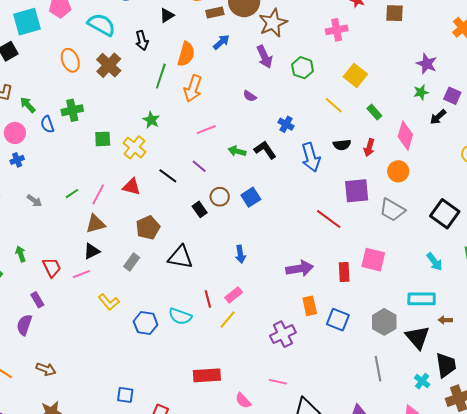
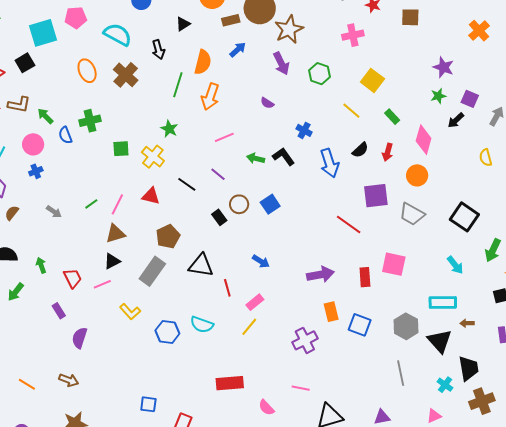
black semicircle: (342, 145) -> (360, 150), turned -36
blue arrow: (240, 254) -> (261, 261), turned -48
gray rectangle: (132, 262) -> (152, 271), size x1.6
red line: (208, 299) -> (227, 288), moved
purple semicircle: (24, 325) -> (80, 338), moved

